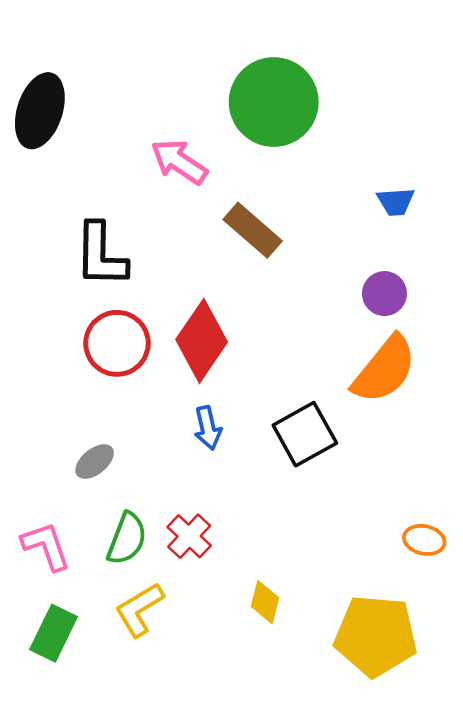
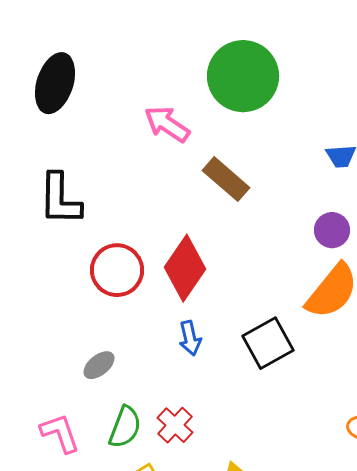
black L-shape: (101, 255) -> (60, 199), moved

